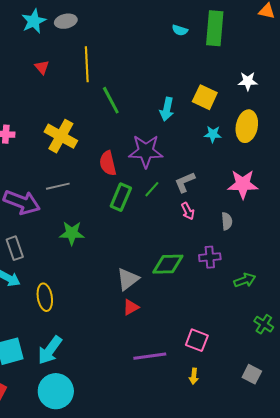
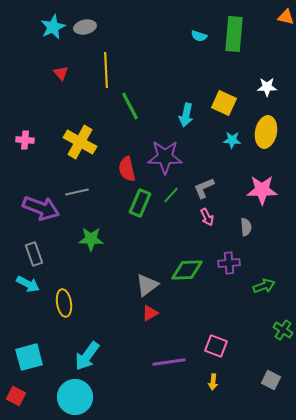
cyan arrow: (50, 350) -> (87, 356), moved

